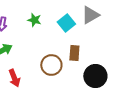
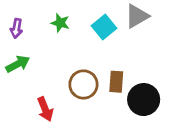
brown rectangle: (74, 53) -> (116, 82), moved
red arrow: (14, 78) -> (45, 109), moved

